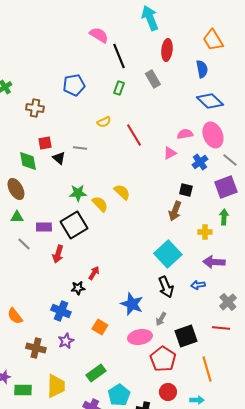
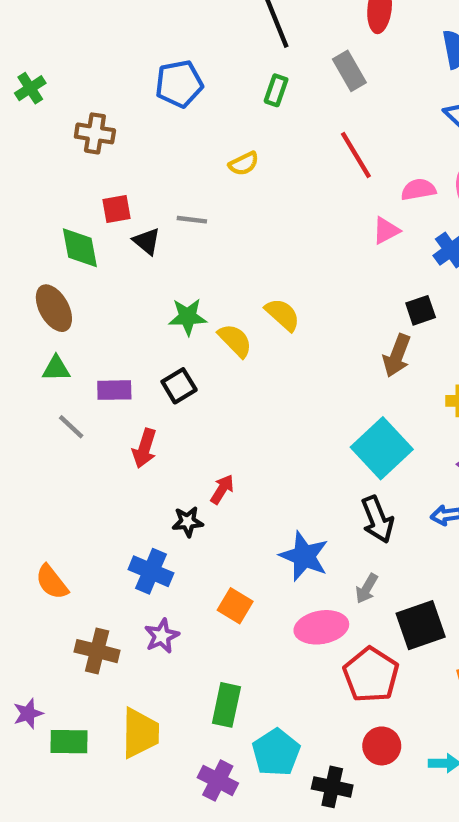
red line: (134, 135) -> (356, 155), moved
black square: (186, 190) -> (421, 310), turned -32
black square: (74, 225) -> (179, 386), size x0.6
green rectangle: (96, 373) -> (226, 705), turned -42

